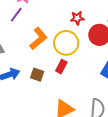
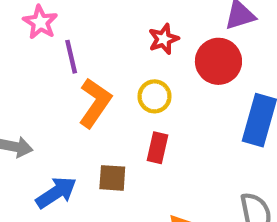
purple line: (16, 15) -> (71, 57), moved, turned -35
yellow circle: (66, 43) -> (154, 96), size x0.6

